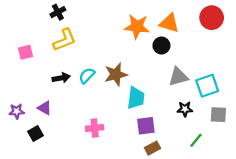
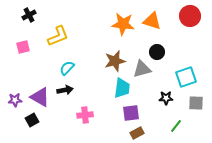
black cross: (58, 12) -> (29, 15), moved
black circle: (161, 46) -> (157, 52), moved
brown star: (116, 74) -> (115, 61), moved
cyan semicircle: (87, 76) -> (67, 68), moved
gray triangle: (178, 77) -> (142, 69), moved
black arrow: (61, 78) -> (65, 90), moved
purple triangle: (44, 108) -> (40, 97), size x1.5

